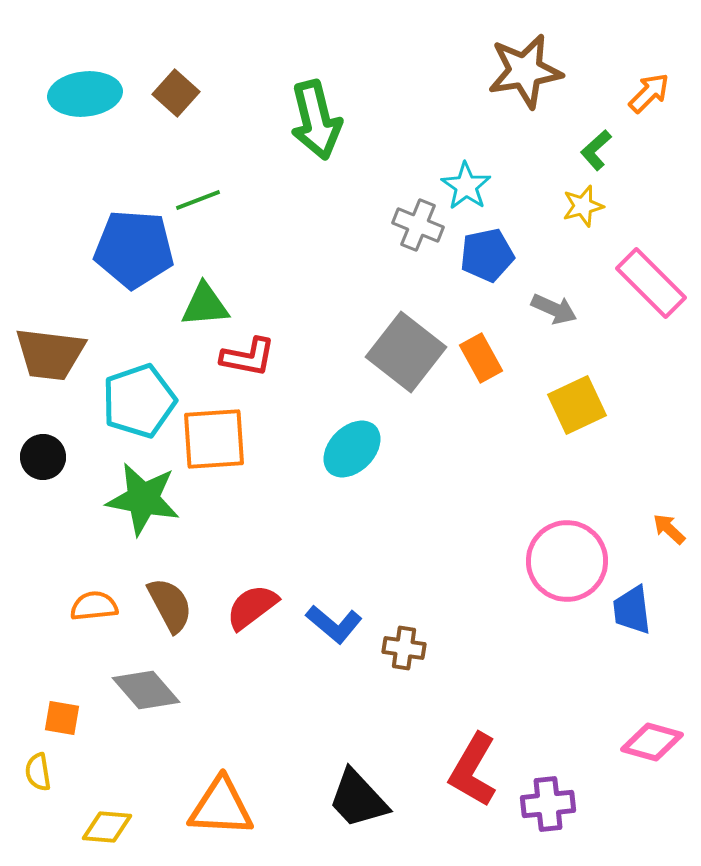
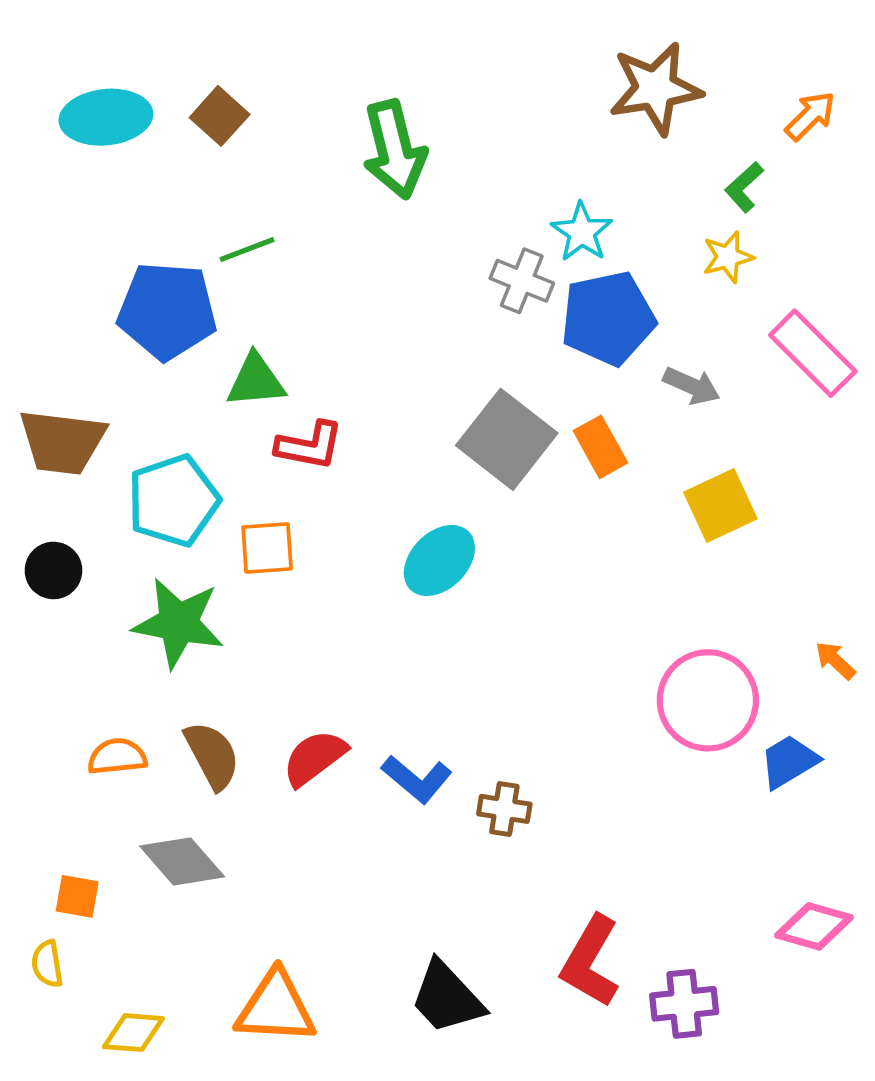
blue pentagon: (487, 255) -> (608, 318), size x1.4
orange square: (214, 439) -> (267, 548), size x0.7
blue trapezoid: (632, 610) -> (789, 762), turned 66

